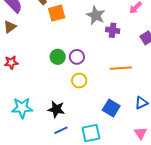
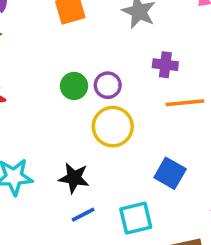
purple cross: (113, 30) -> (165, 65), moved
yellow circle: (79, 81) -> (113, 127), size x1.5

